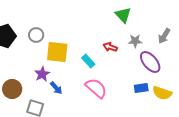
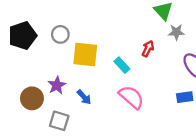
gray star: (135, 41) -> (176, 32), moved
red arrow: (110, 47) -> (148, 49), turned 96
purple star: (42, 74) -> (57, 85), moved

